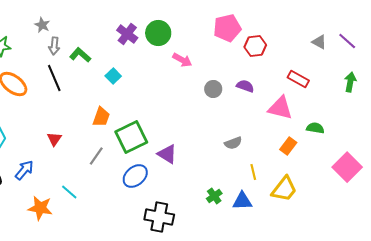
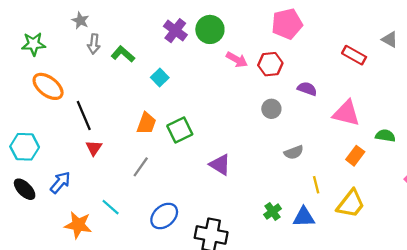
red hexagon: (255, 46) -> (270, 64), moved
black line: (54, 78) -> (84, 115), moved
red rectangle: (298, 79) -> (354, 55), moved
gray circle: (213, 89) -> (271, 109), moved
green square: (131, 137) -> (180, 130), moved, size x0.7
blue ellipse: (135, 176) -> (164, 216), moved

